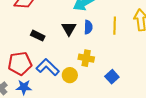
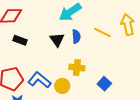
yellow line: (115, 26) -> (102, 33), turned -60
black rectangle: (38, 36) -> (20, 40), moved

